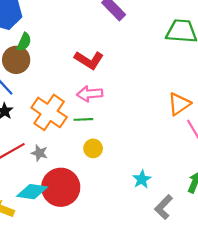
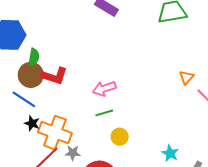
red L-shape: (89, 60) -> (54, 76), moved
orange triangle: (179, 104) -> (186, 77), size x0.7
orange cross: (49, 112) -> (55, 133), moved

